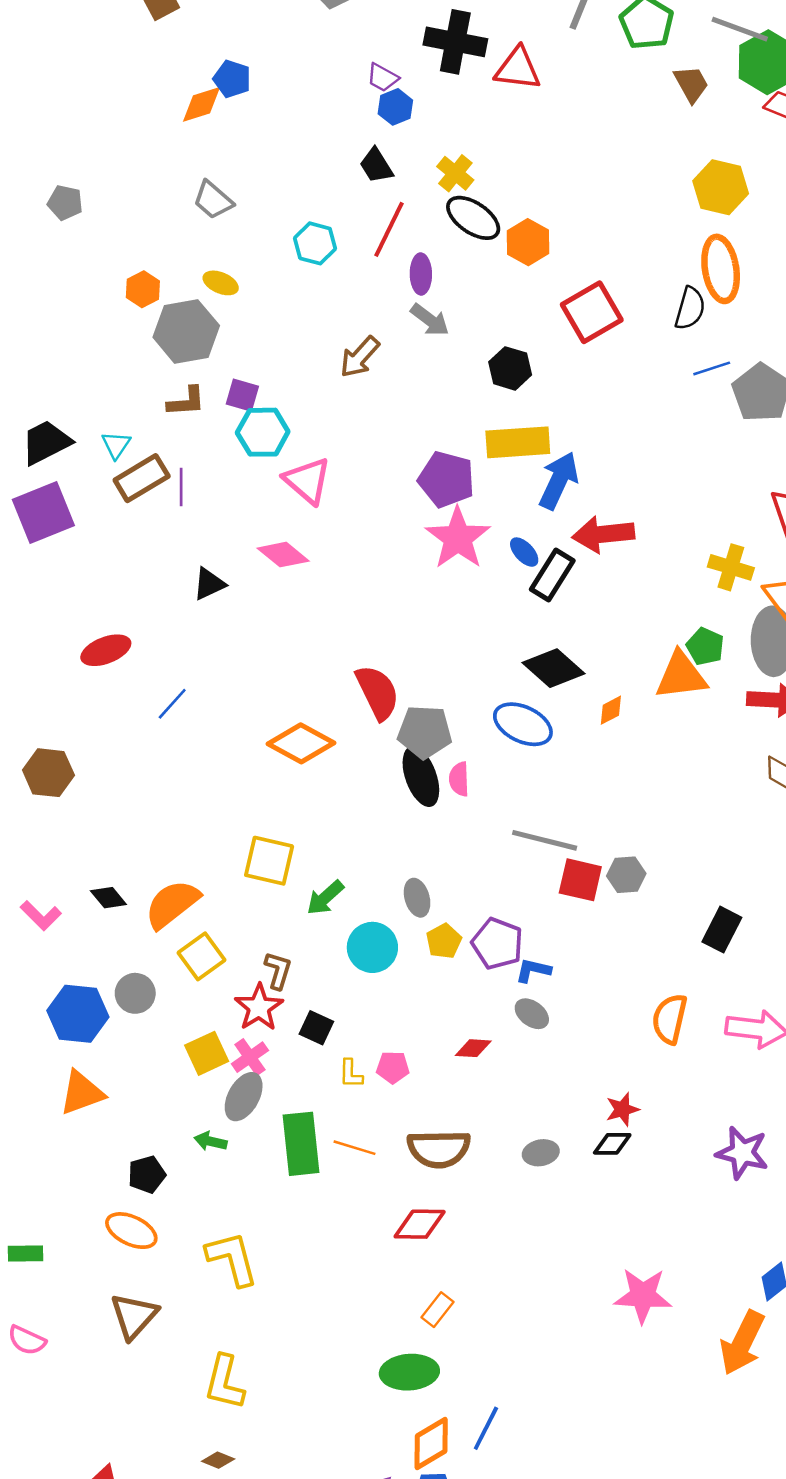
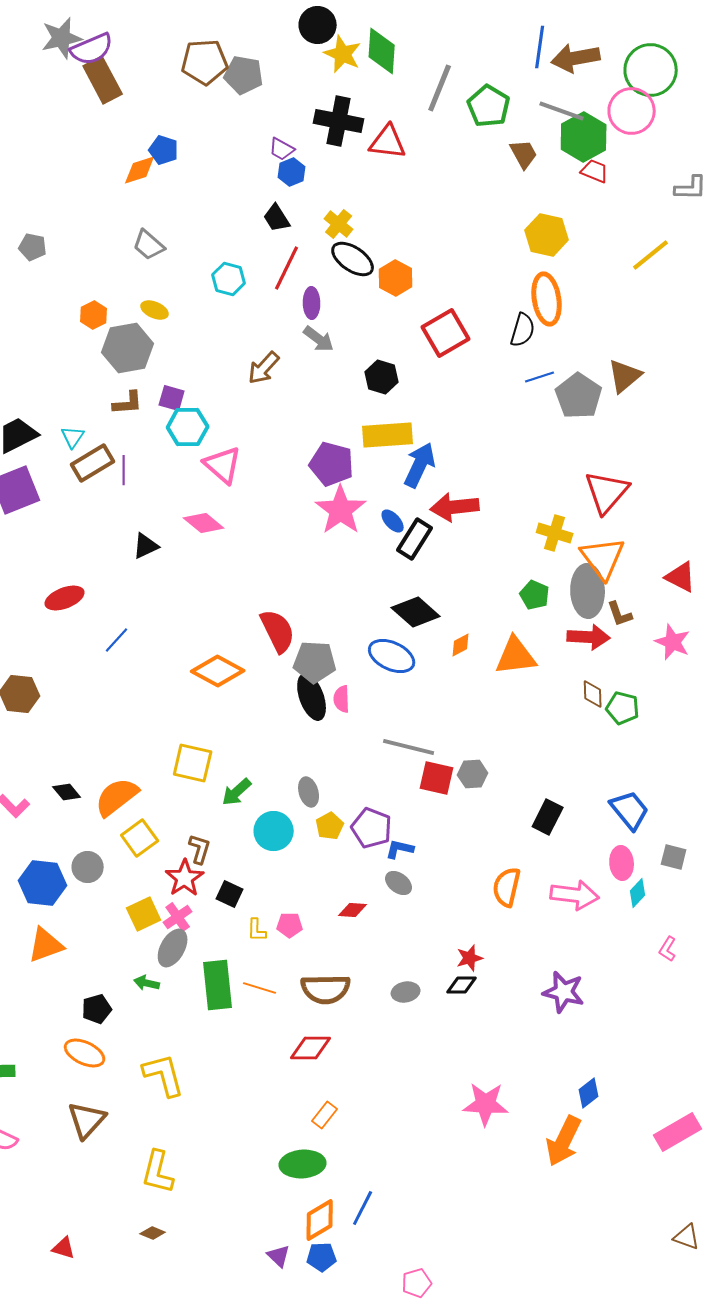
orange triangle: (681, 676) -> (516, 656), moved

